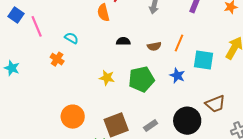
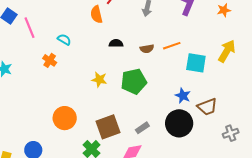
orange line: (179, 43) -> (172, 46), turned 48
blue star: (177, 76) -> (183, 96), moved

